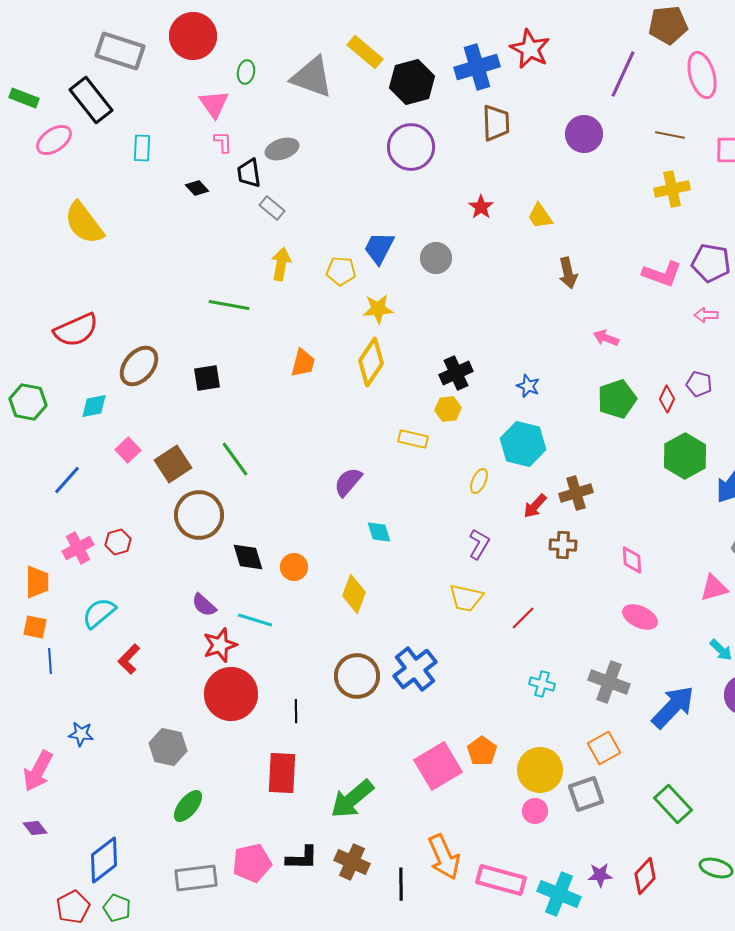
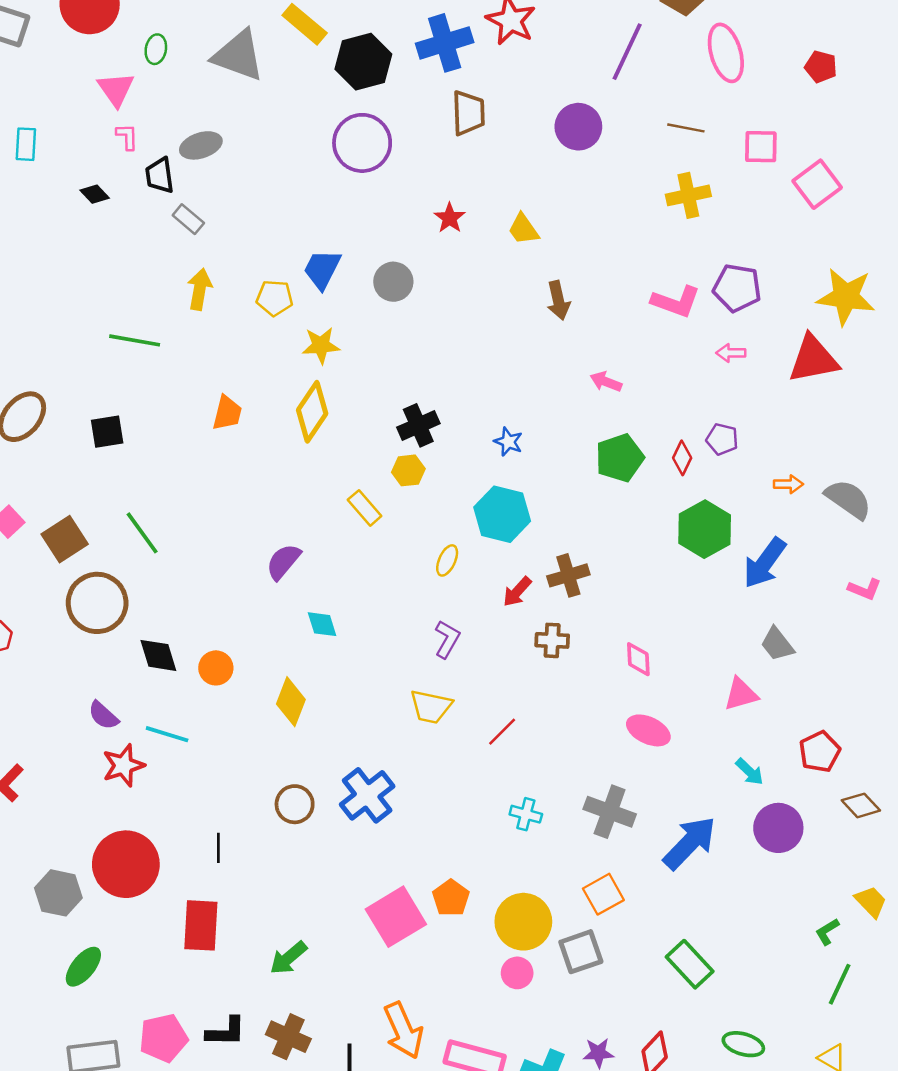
yellow rectangle: (413, 439) -> (365, 508), turned 36
brown circle: (357, 676) -> (295, 804), size x0.7
red circle: (231, 694) -> (126, 864), moved
green arrow: (352, 799) -> (288, 958), size x0.7

